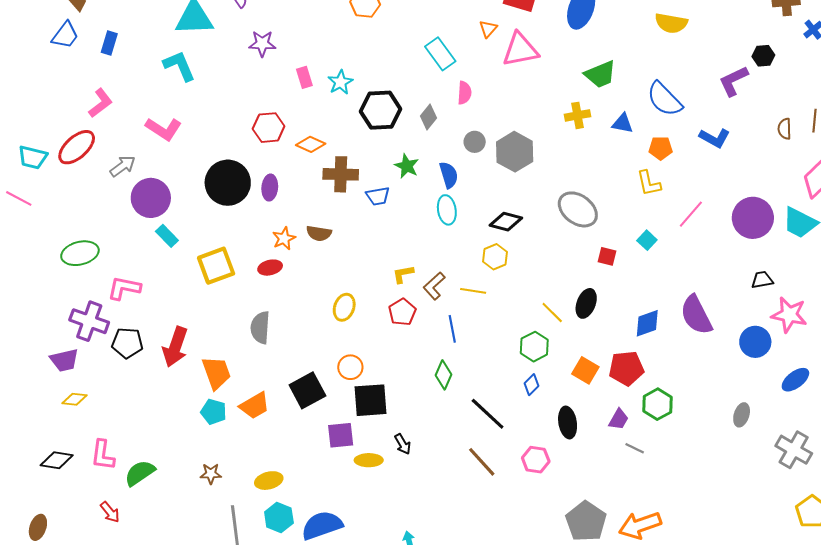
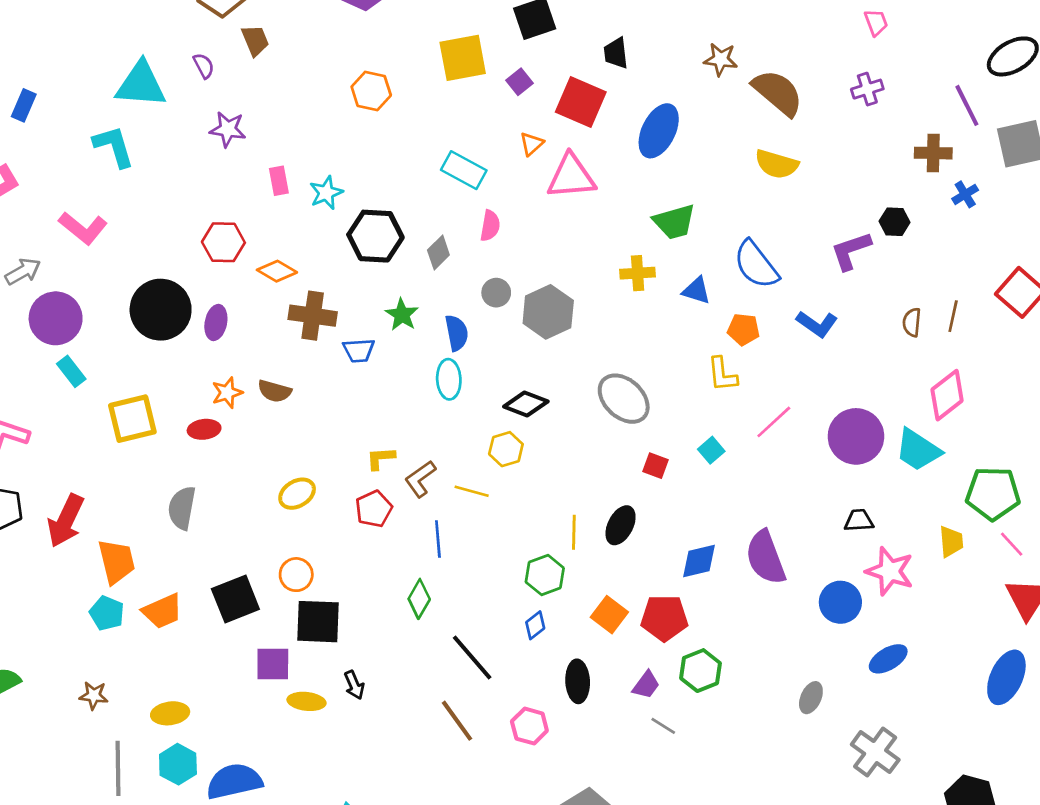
cyan rectangle: (440, 54) -> (464, 170), turned -32
yellow ellipse: (344, 307) -> (297, 494), turned 32
yellow line: (552, 313) -> (574, 532), turned 40

